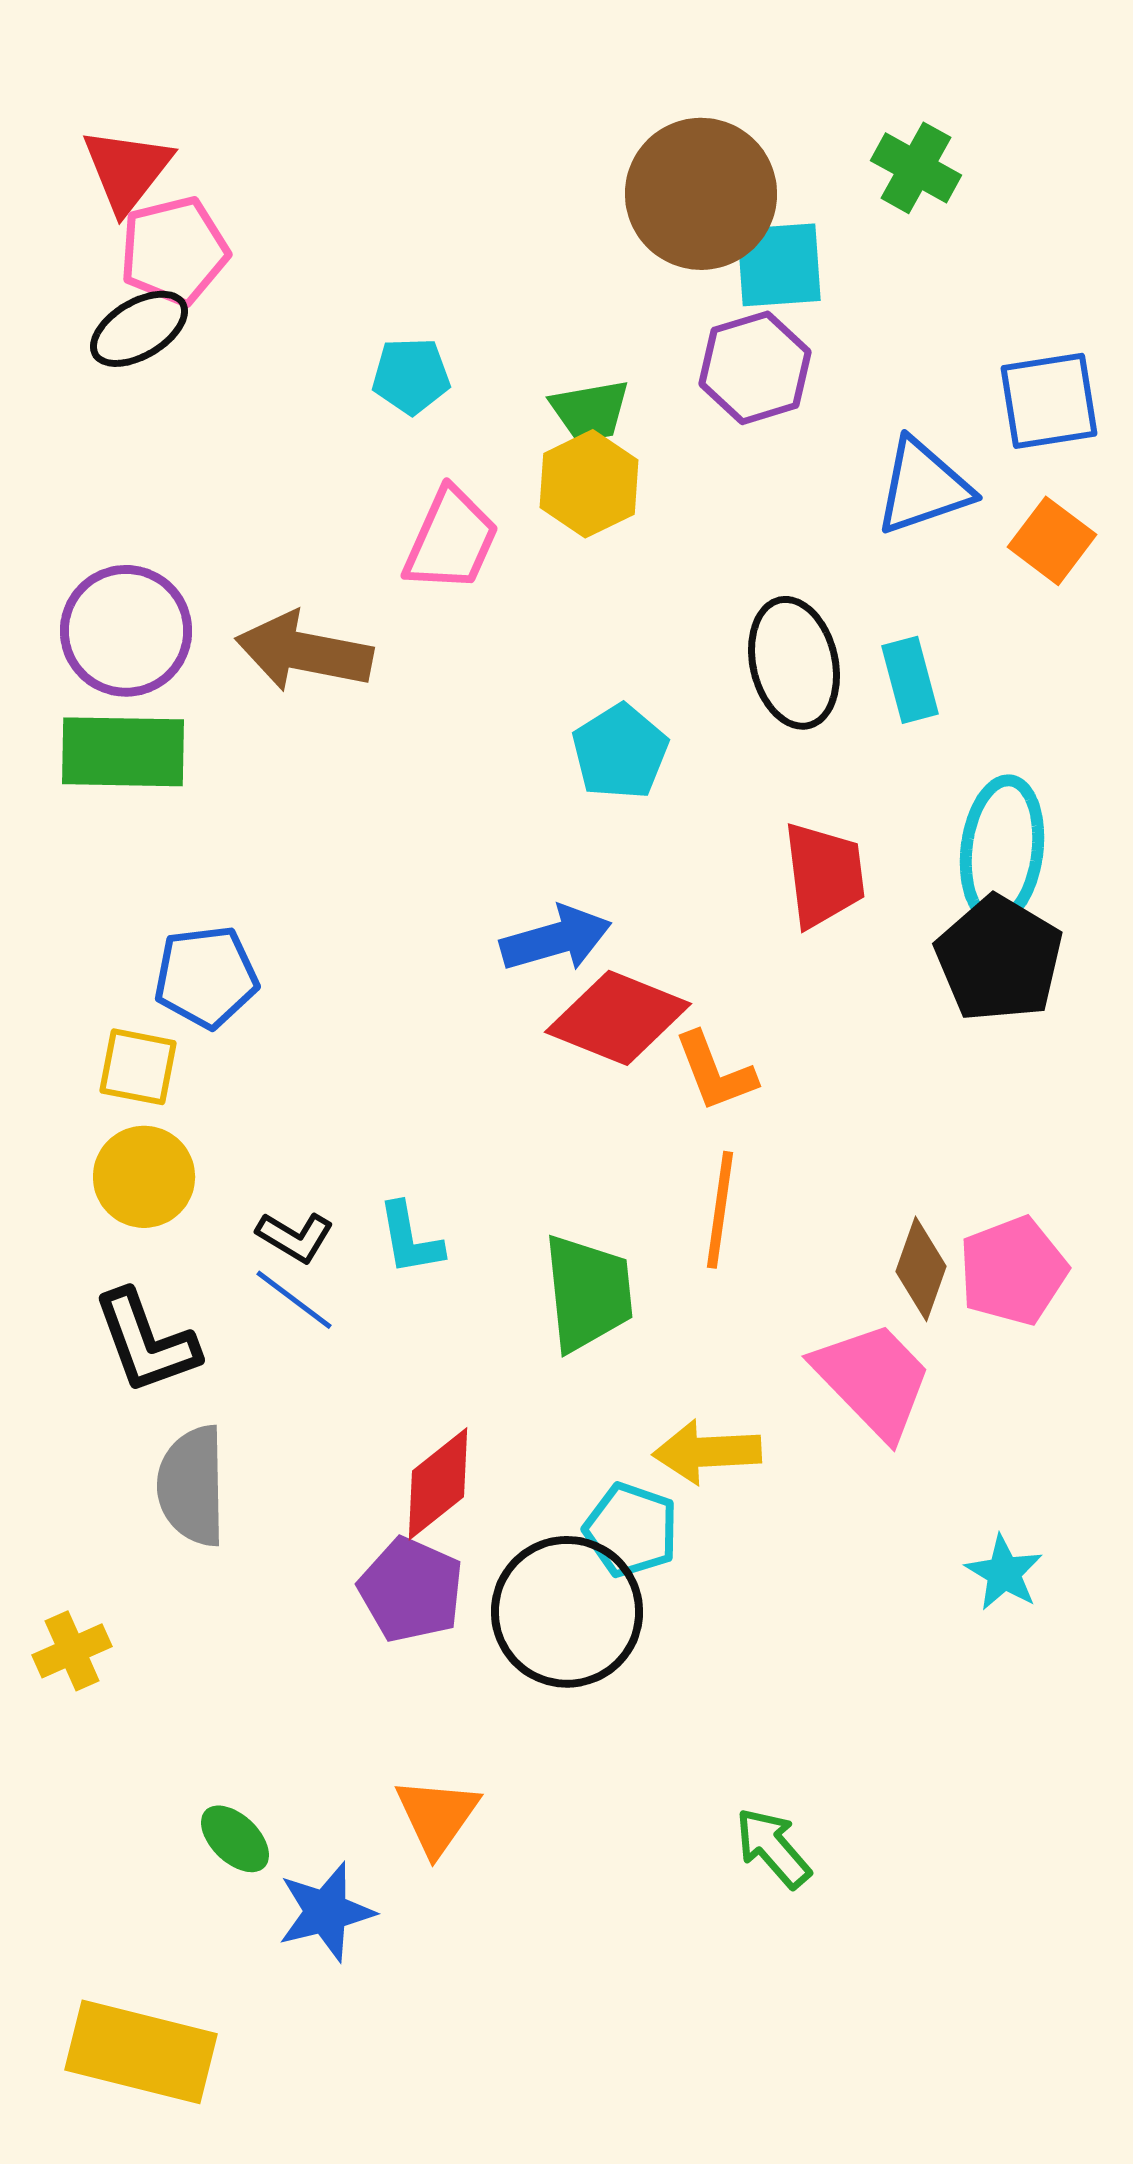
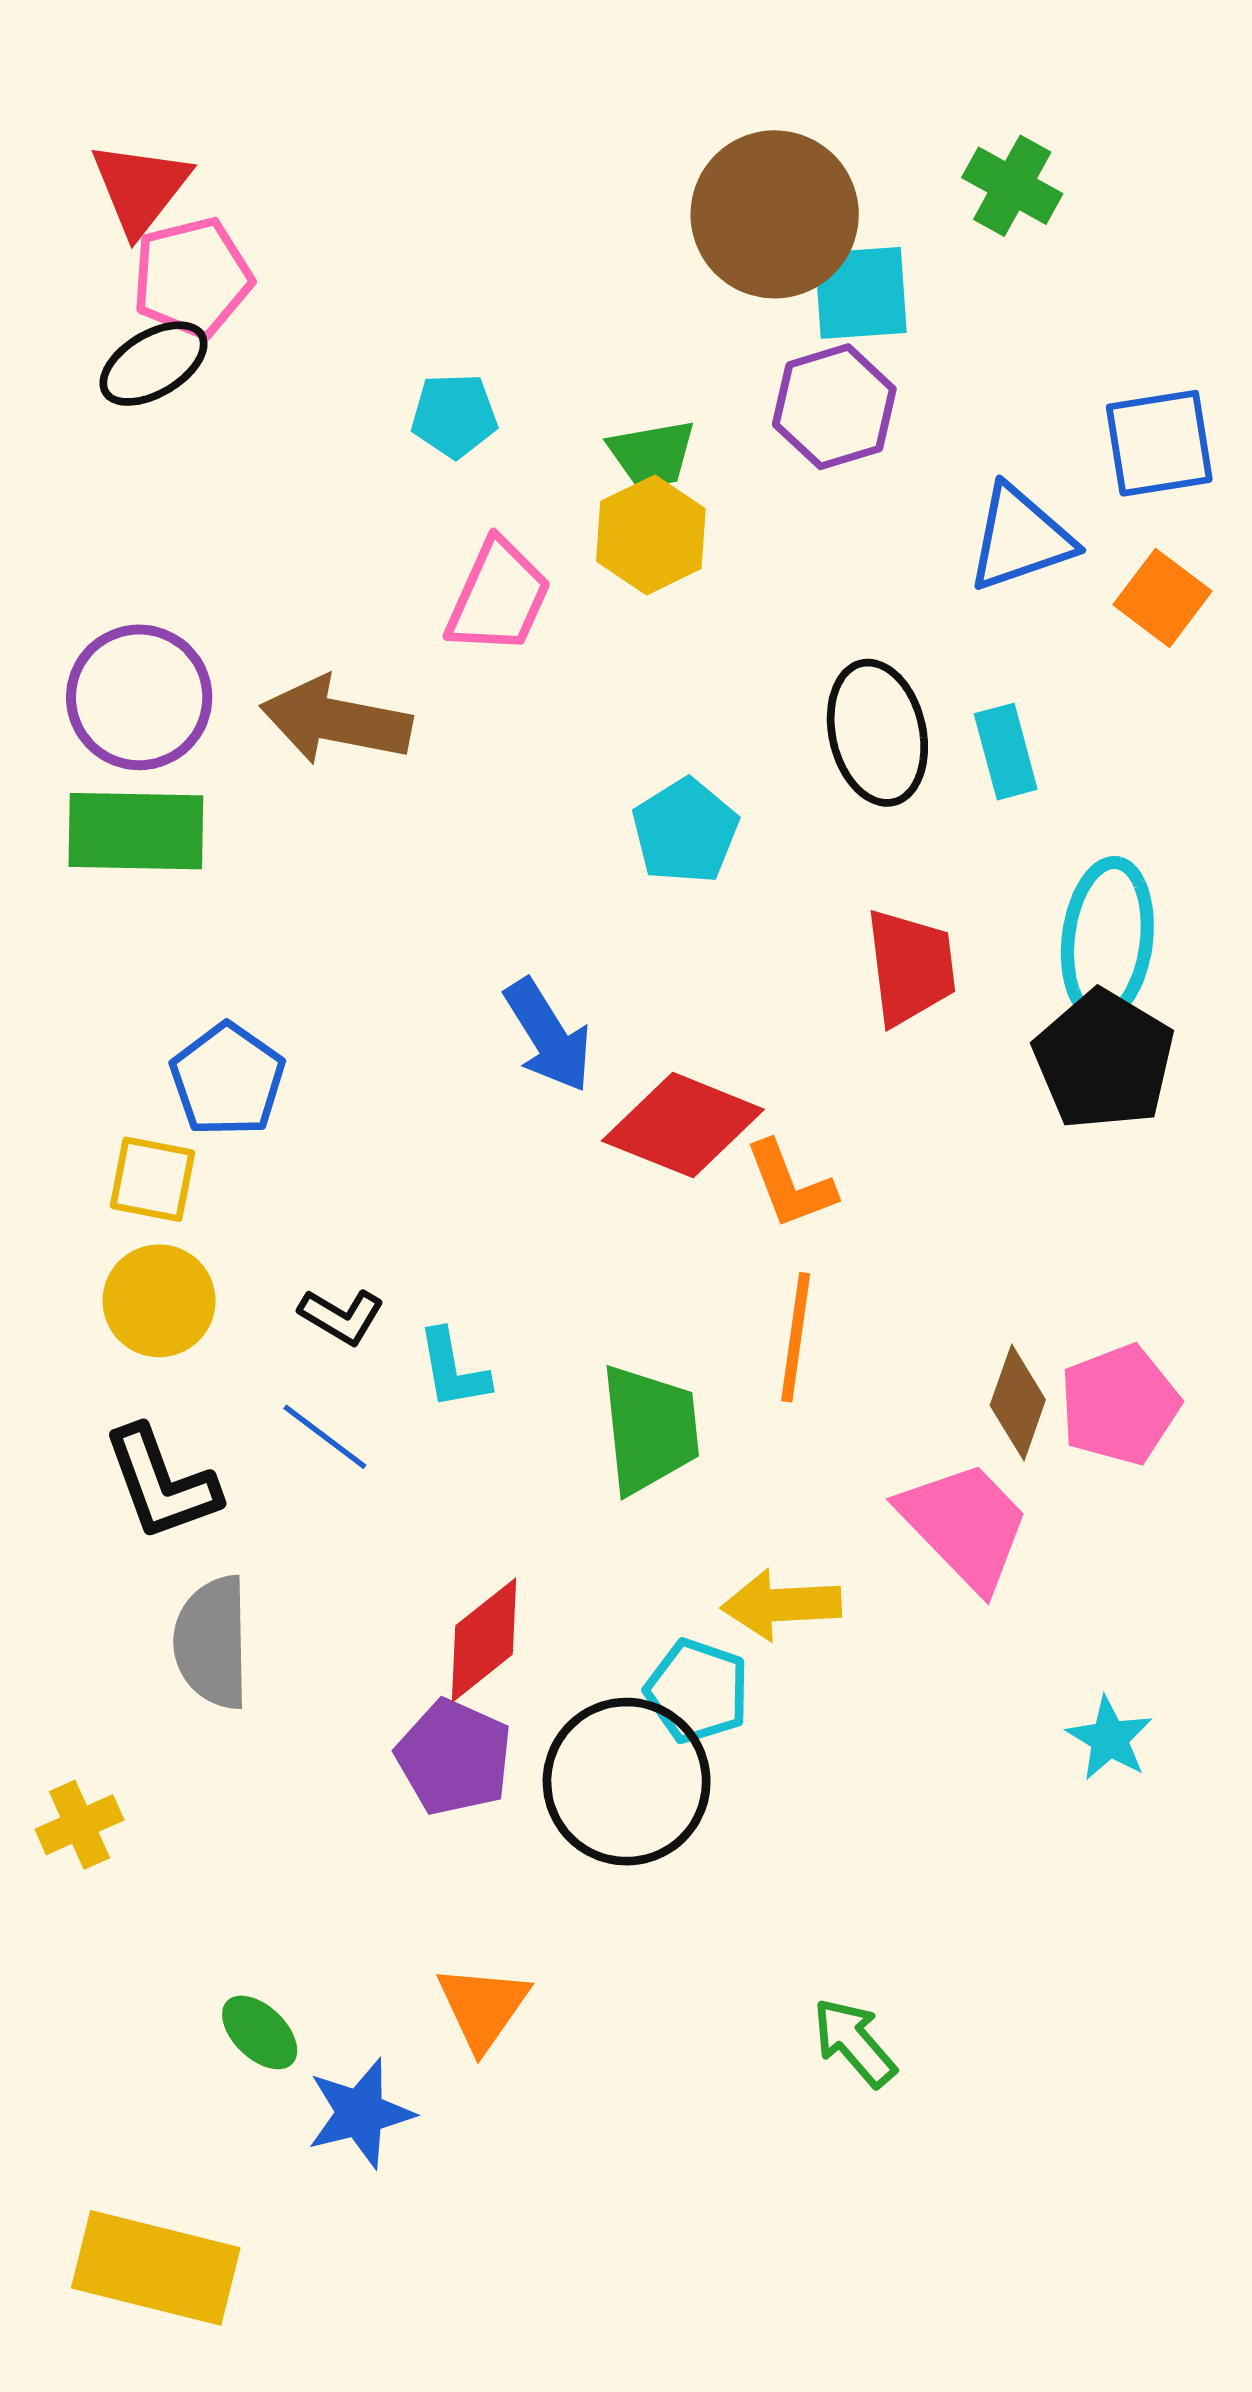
blue arrow: (556, 939) -> (548, 1036), moved, turned 74
blue pentagon: (206, 977) -> (228, 1080), turned -30
black L-shape: (295, 1237) -> (341, 1316), moved

